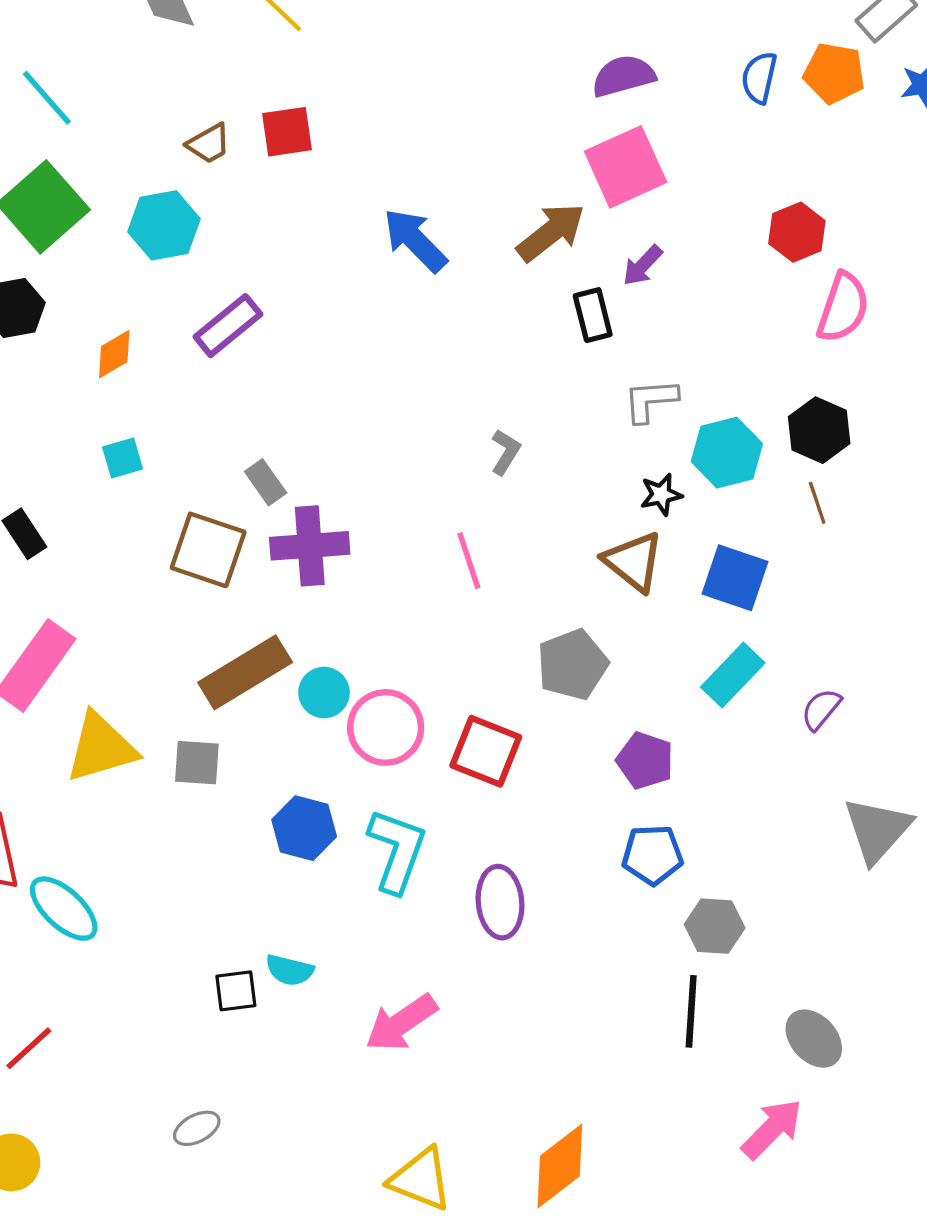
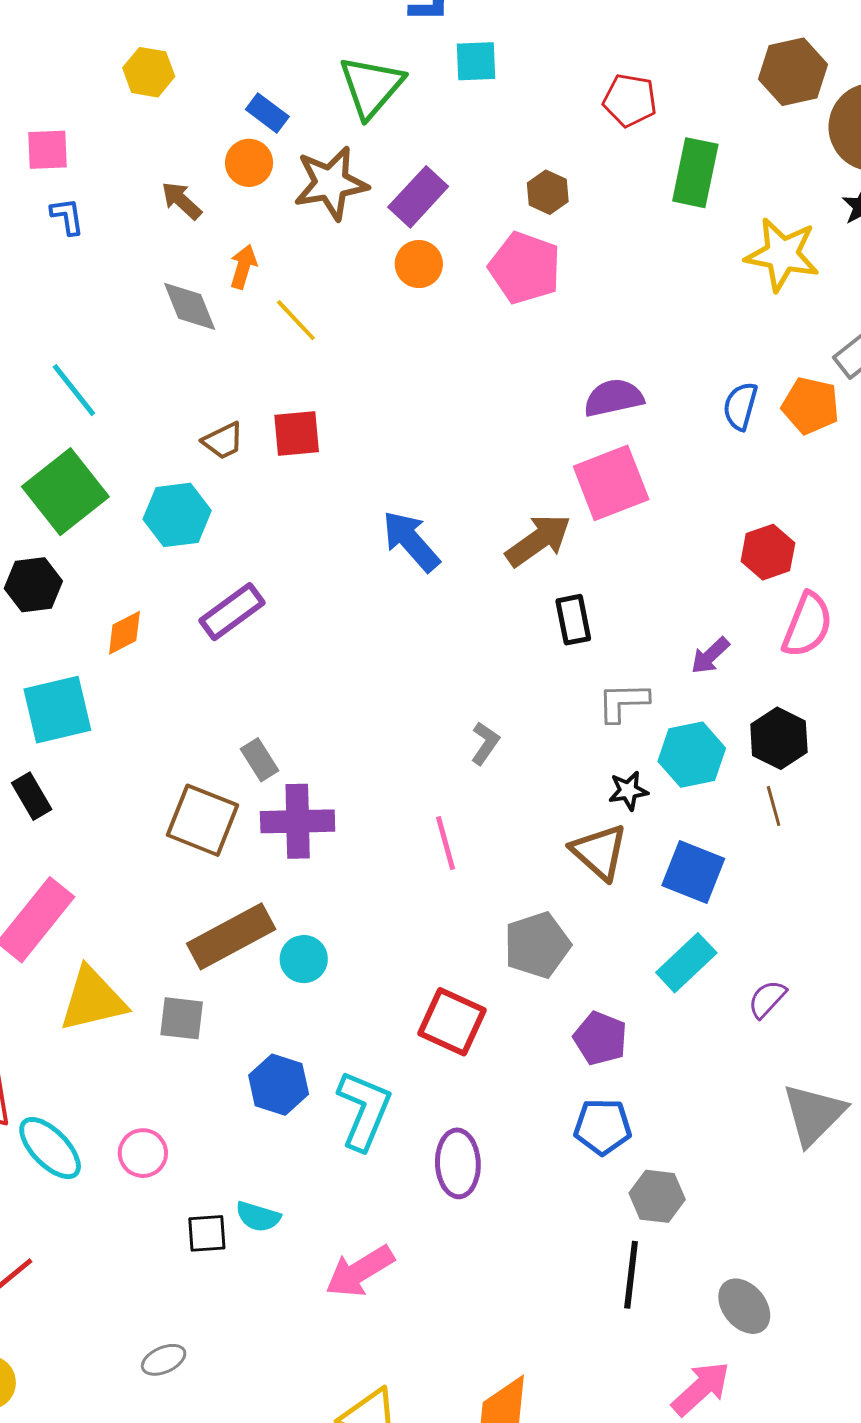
purple arrow: (643, 265) -> (710, 656), moved
cyan square: (123, 458) -> (57, 710), moved, size x1.8
pink circle: (386, 727) -> (143, 1153), moved, size x0.7

